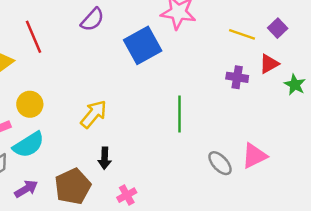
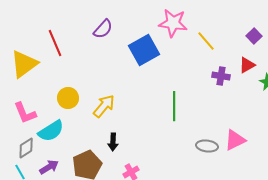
yellow line: (242, 34) -> (206, 41), moved, turned 30
yellow circle: (30, 104) -> (68, 98), moved
gray ellipse: (220, 163) -> (207, 146), turned -40

